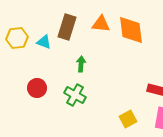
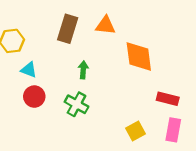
orange diamond: (131, 30) -> (139, 56), moved
cyan triangle: (44, 42) -> (29, 70), moved

